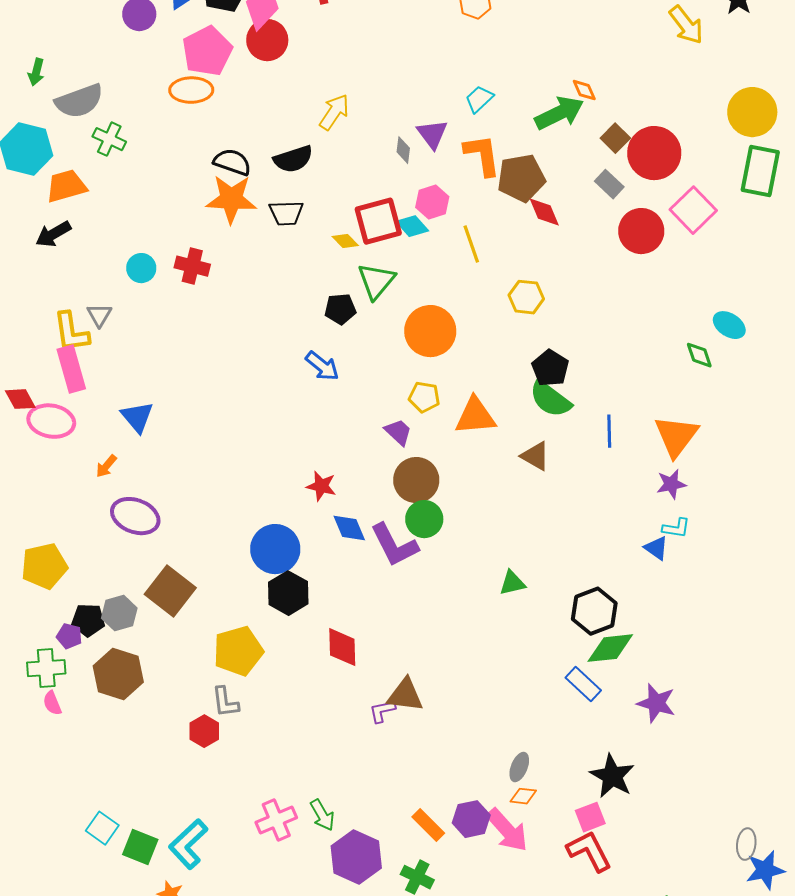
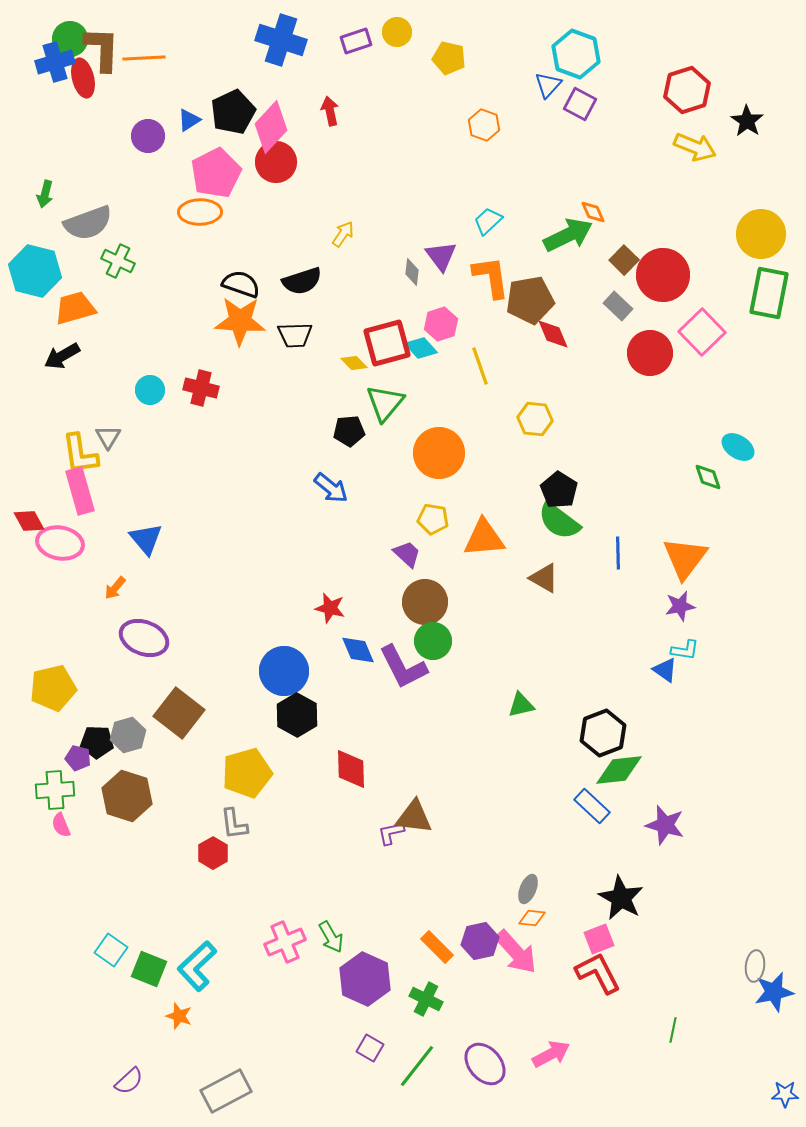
yellow arrow: (686, 25) -> (695, 147), turned -30
yellow arrow: (334, 112) -> (343, 234), size x0.7

